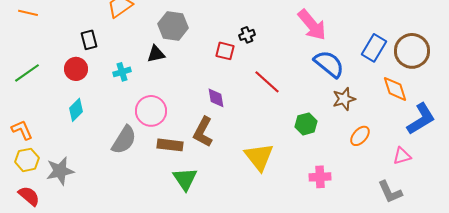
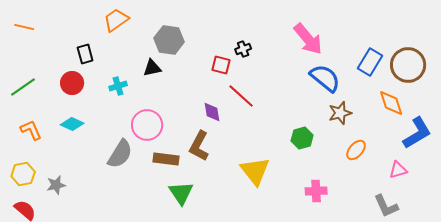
red line: (267, 82) -> (241, 96), moved
cyan diamond: (76, 110) -> (72, 124), turned 70
orange L-shape: (22, 130) -> (31, 130), moved
gray star: (60, 171) -> (56, 185), size x0.7

